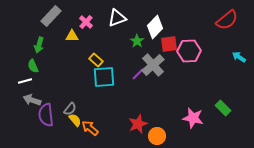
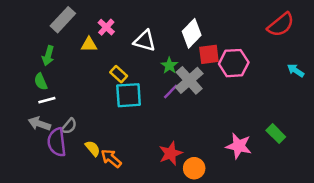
white triangle: (117, 18) -> (145, 41), moved, turned 36
green star: (137, 41) -> (169, 66), moved
white line: (25, 81) -> (47, 100), moved
gray semicircle: (70, 109) -> (69, 126), moved

